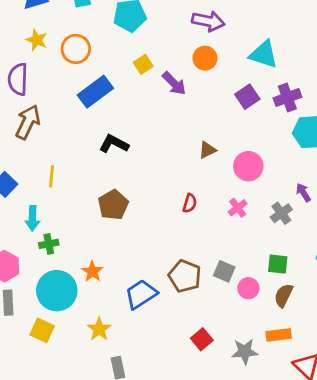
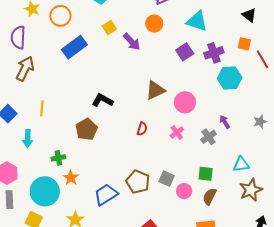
black L-shape: (114, 144) -> (102, 100), moved
brown triangle: (207, 150) -> (155, 90), size x1.5
green cross: (49, 244) -> (58, 158), moved

